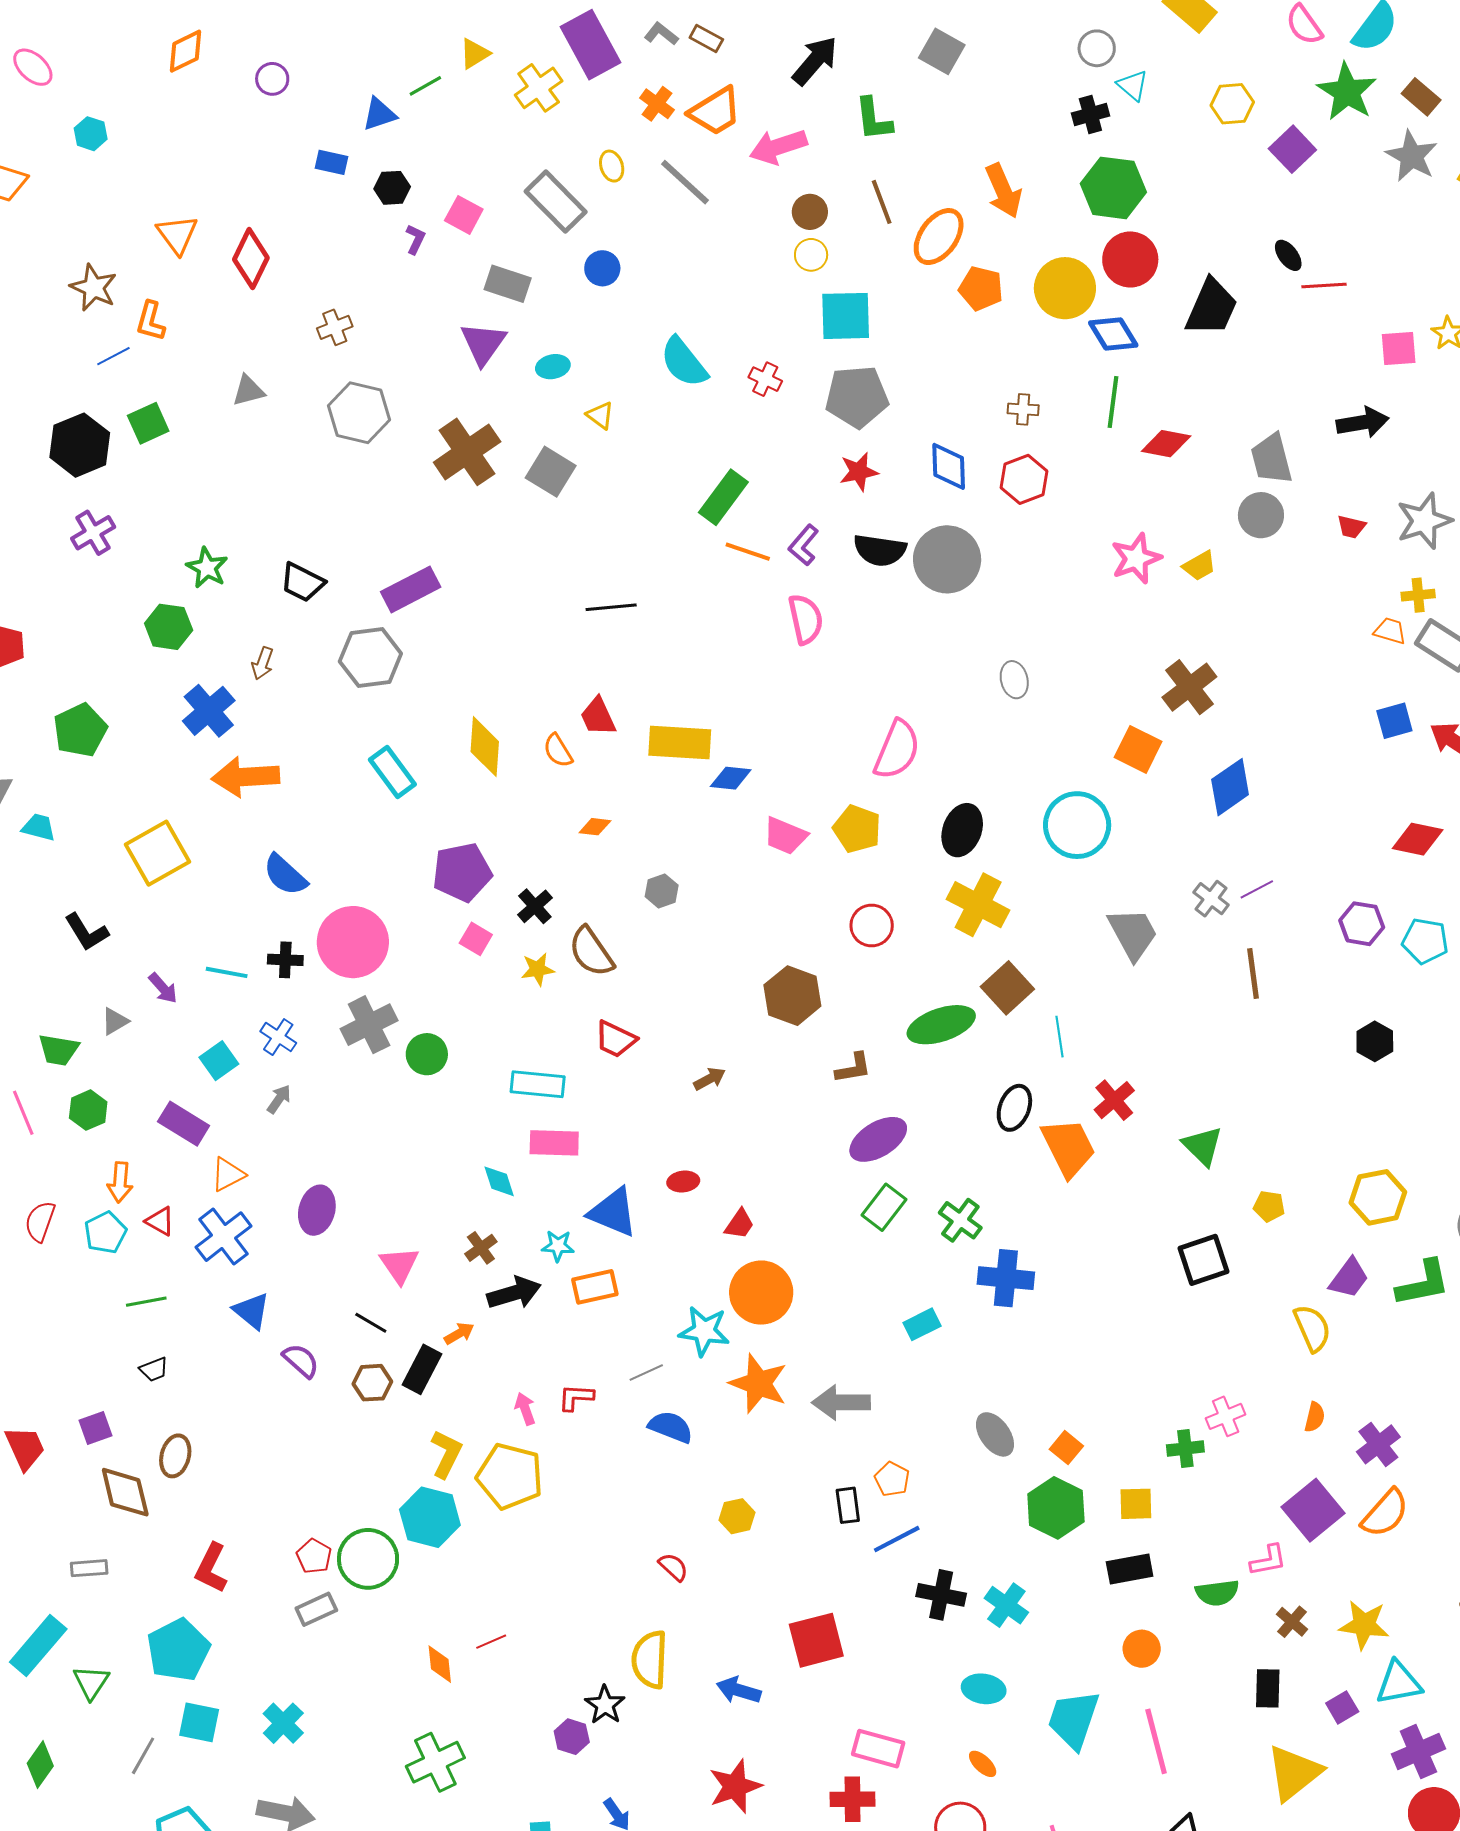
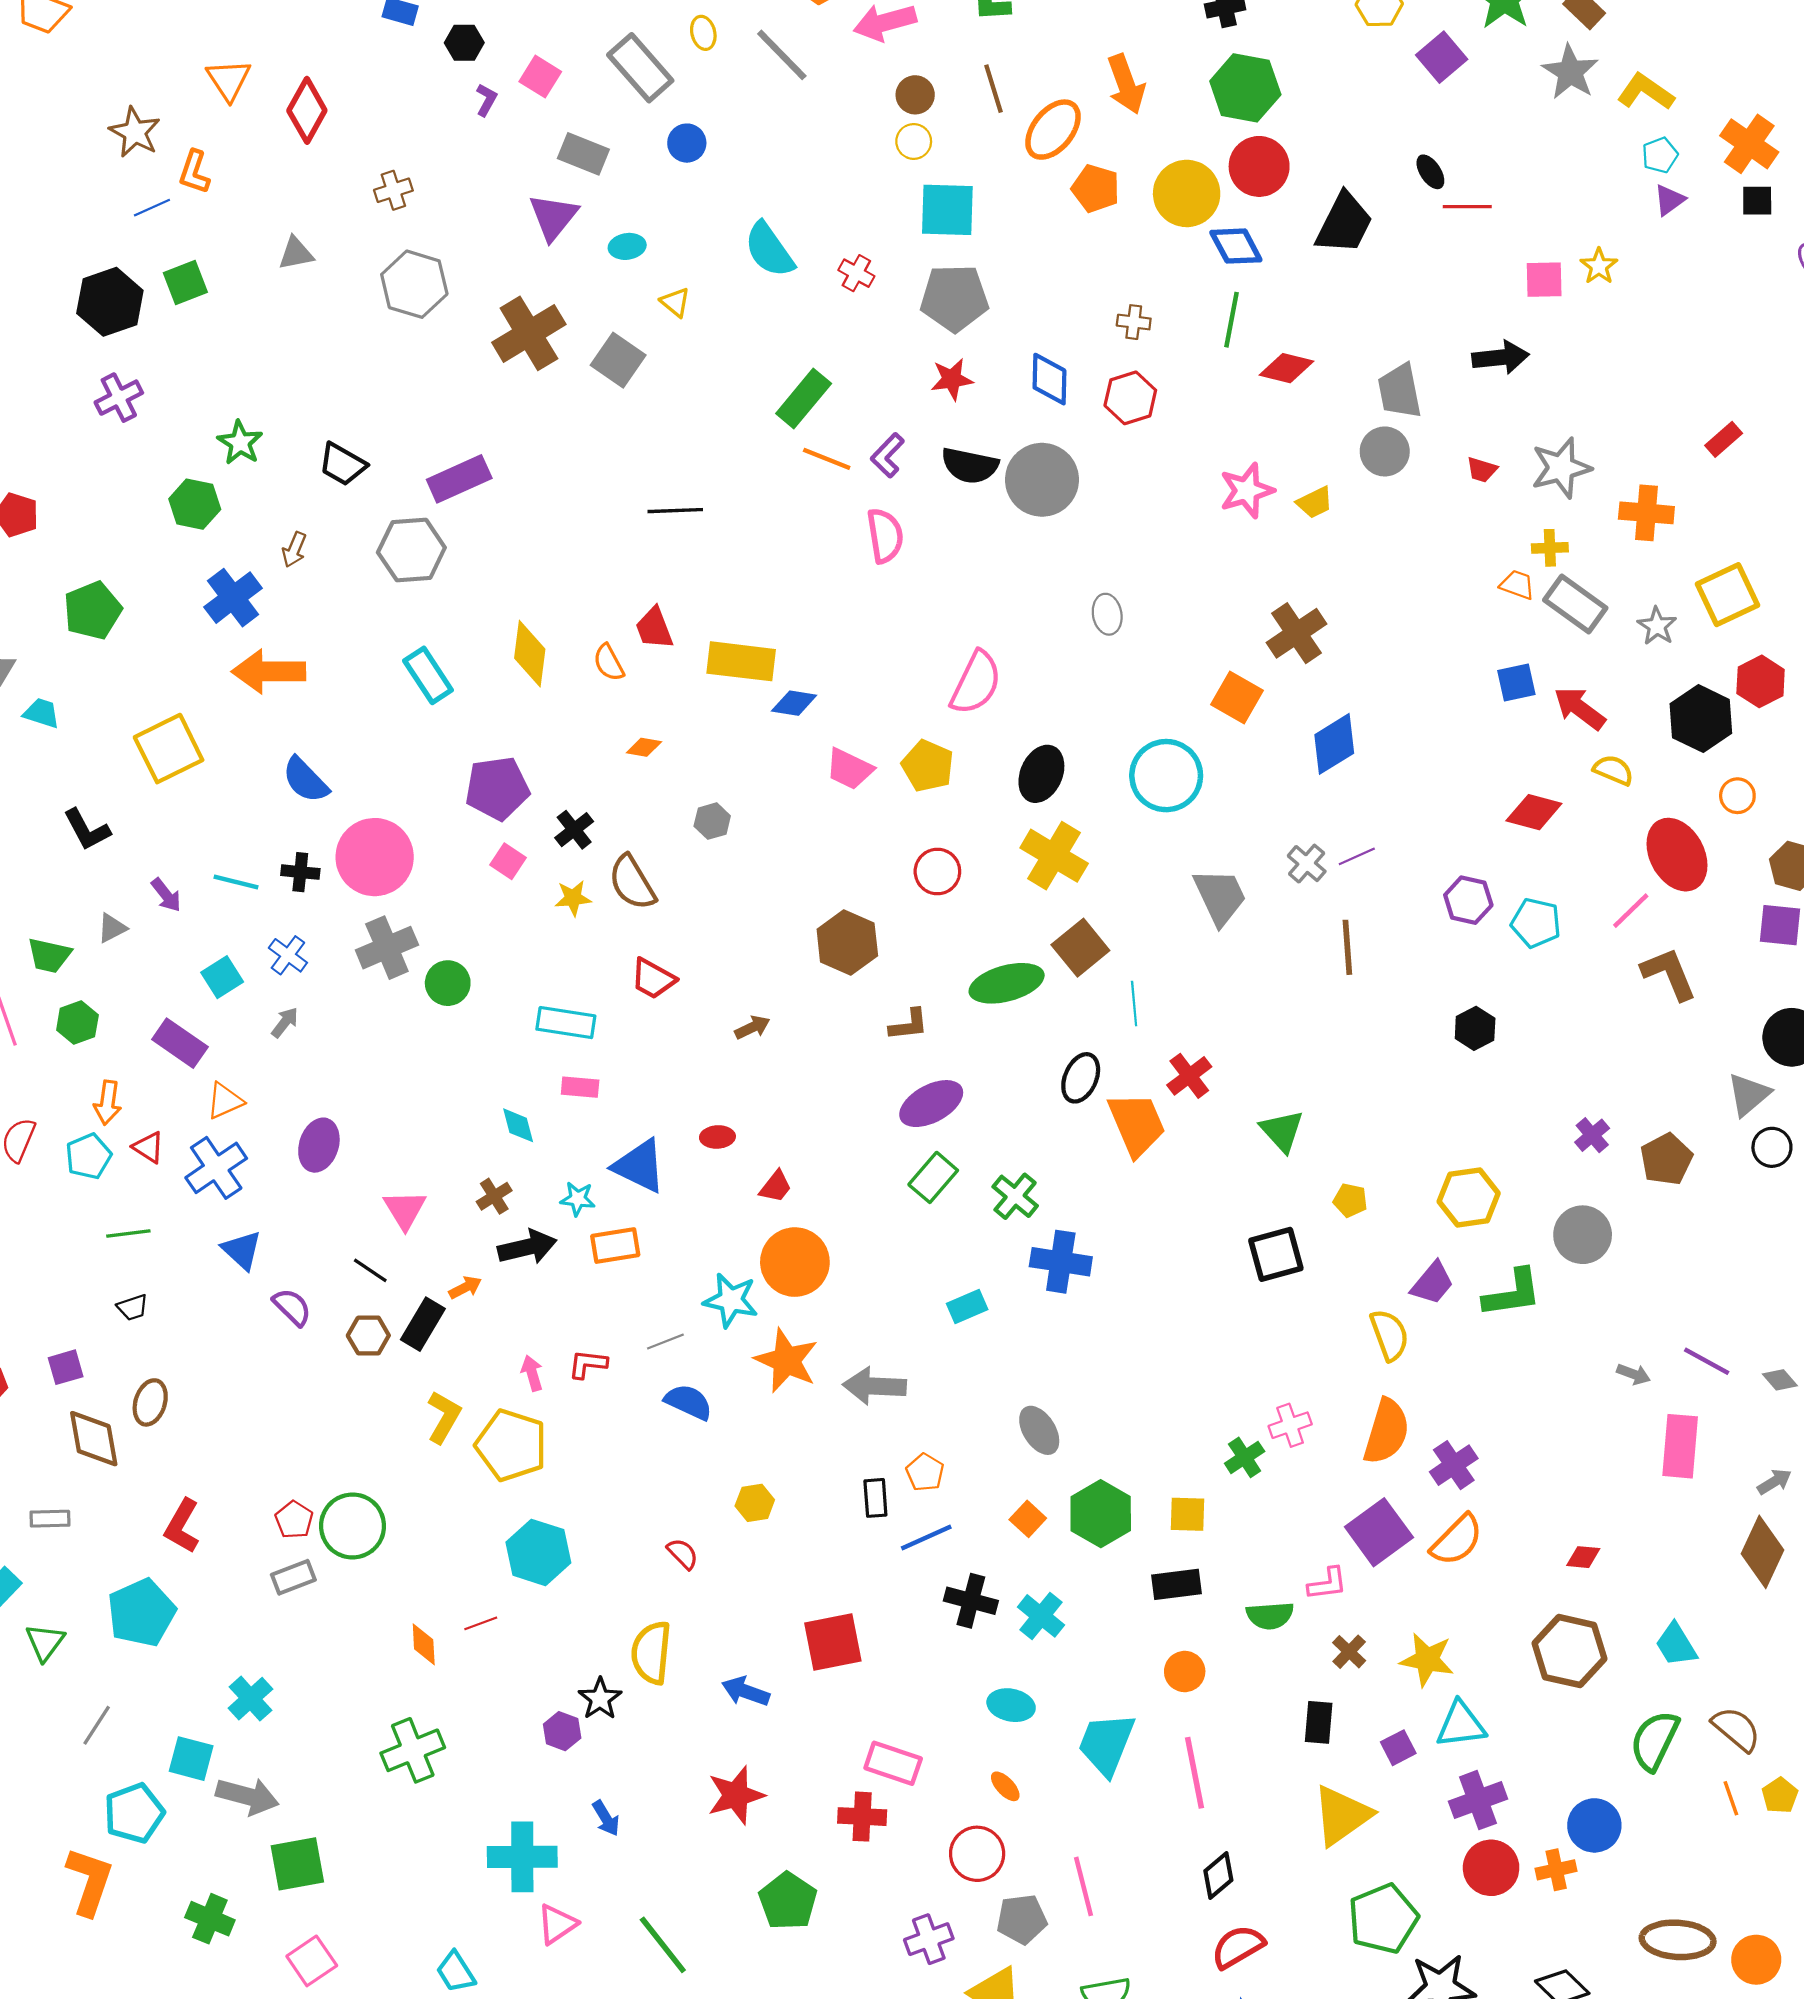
pink rectangle: (554, 1143) -> (580, 1087), size x0.7
orange semicircle: (1315, 1417) -> (1386, 1431), size x2.0
orange square: (1066, 1448) -> (1028, 1519), moved
green cross: (1185, 1448) -> (1245, 1457), turned -30
cyan hexagon: (430, 1517) -> (538, 1552), moved
cyan square: (199, 1722) -> (191, 1759), moved

